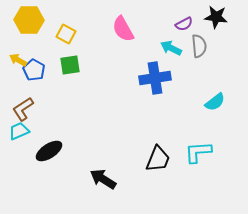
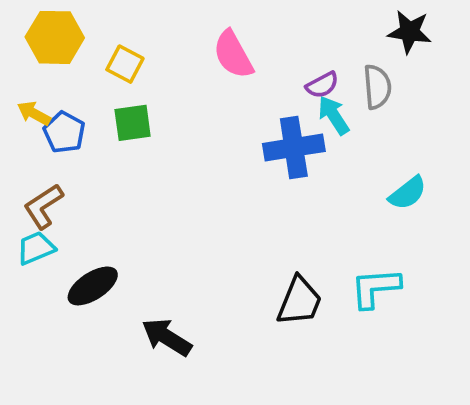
purple semicircle: (184, 24) -> (322, 85), moved
cyan arrow: (171, 48) -> (334, 115), moved, turned 30
black arrow: (103, 179) -> (167, 337), moved

